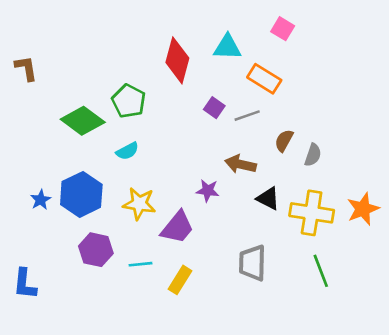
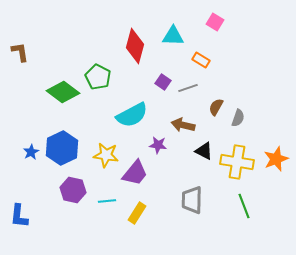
orange rectangle: (264, 79) -> (201, 60), size x0.7
cyan semicircle: (127, 151) -> (132, 115), moved, size x1.8

